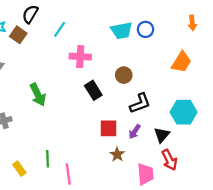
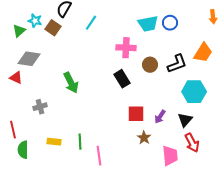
pink cross: (80, 57) -> (126, 48), moved
black L-shape: (140, 103) -> (177, 64), moved
cyan hexagon: (184, 112) -> (194, 92), moved
yellow rectangle: (19, 169) -> (54, 142), moved, turned -48

